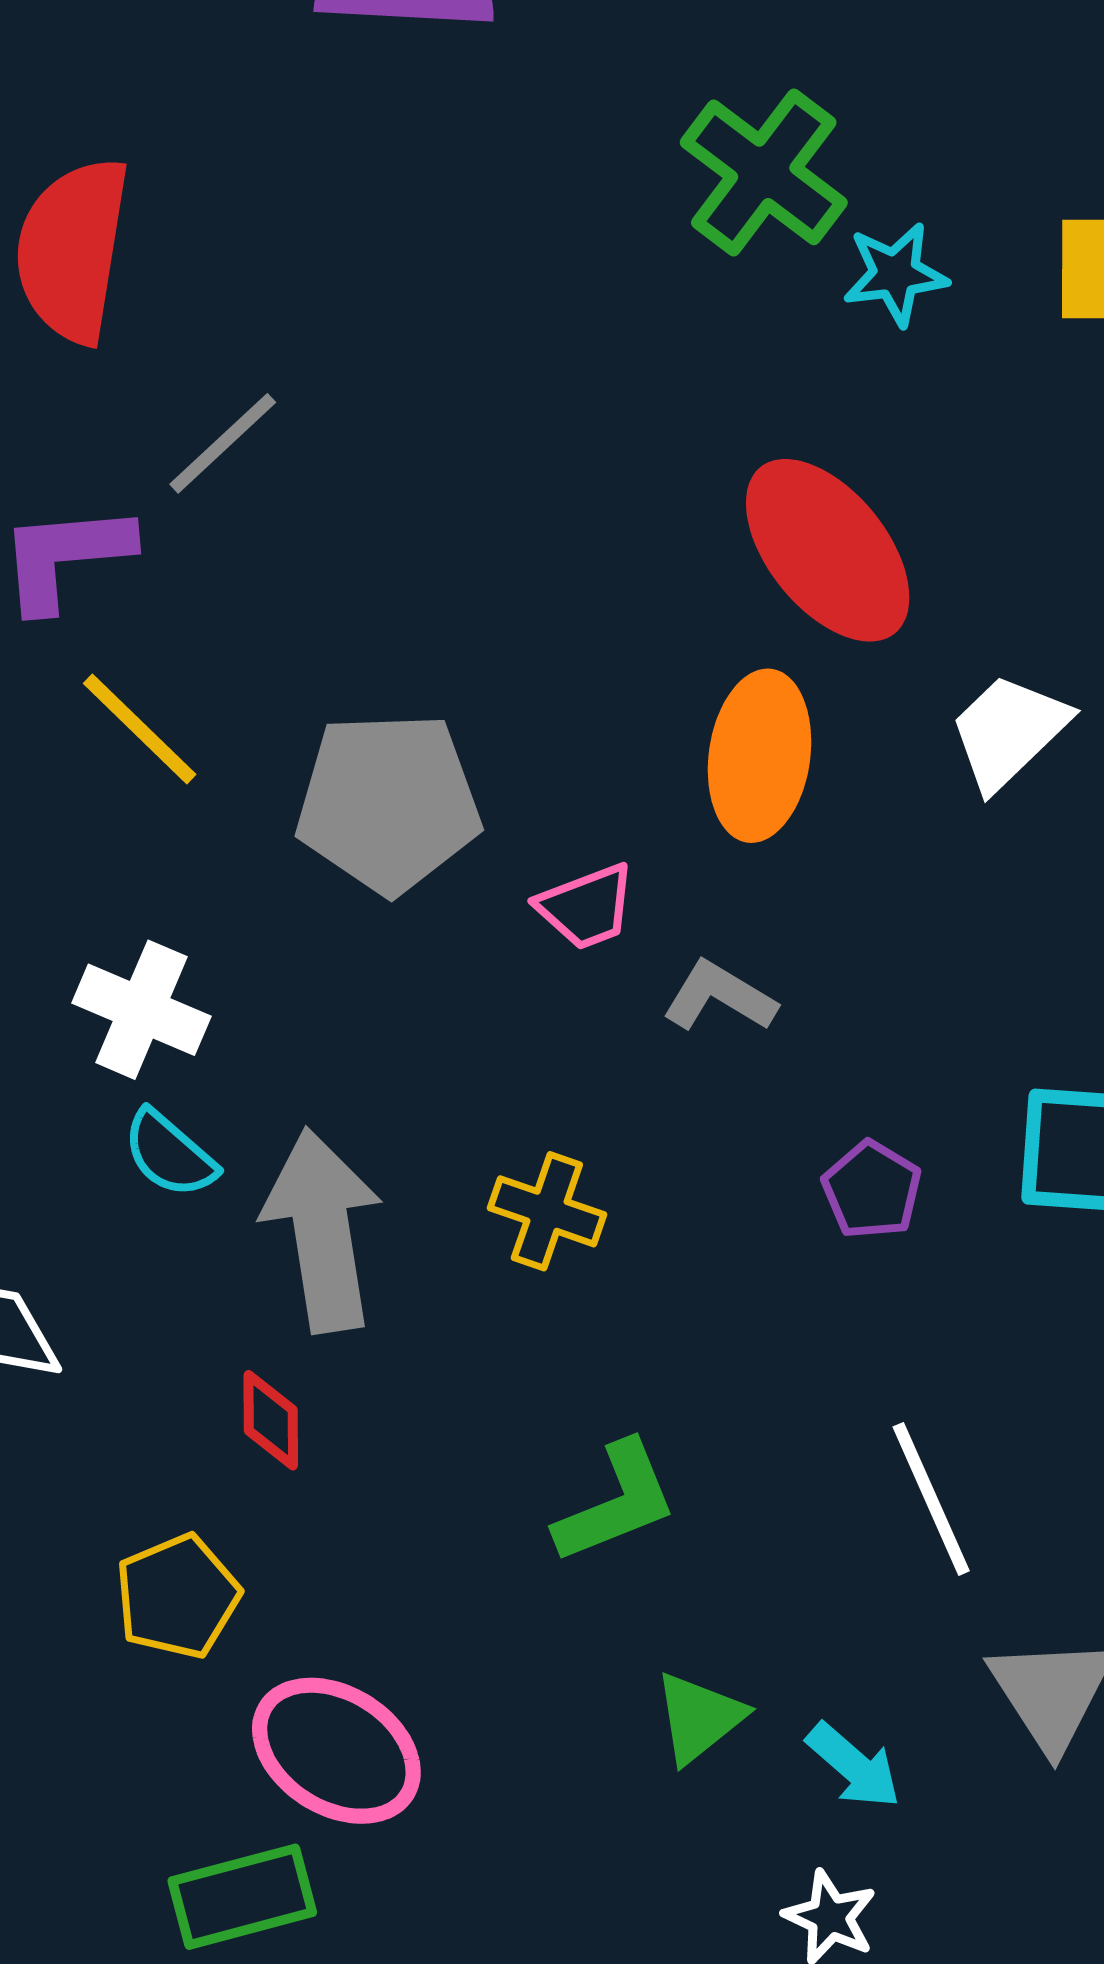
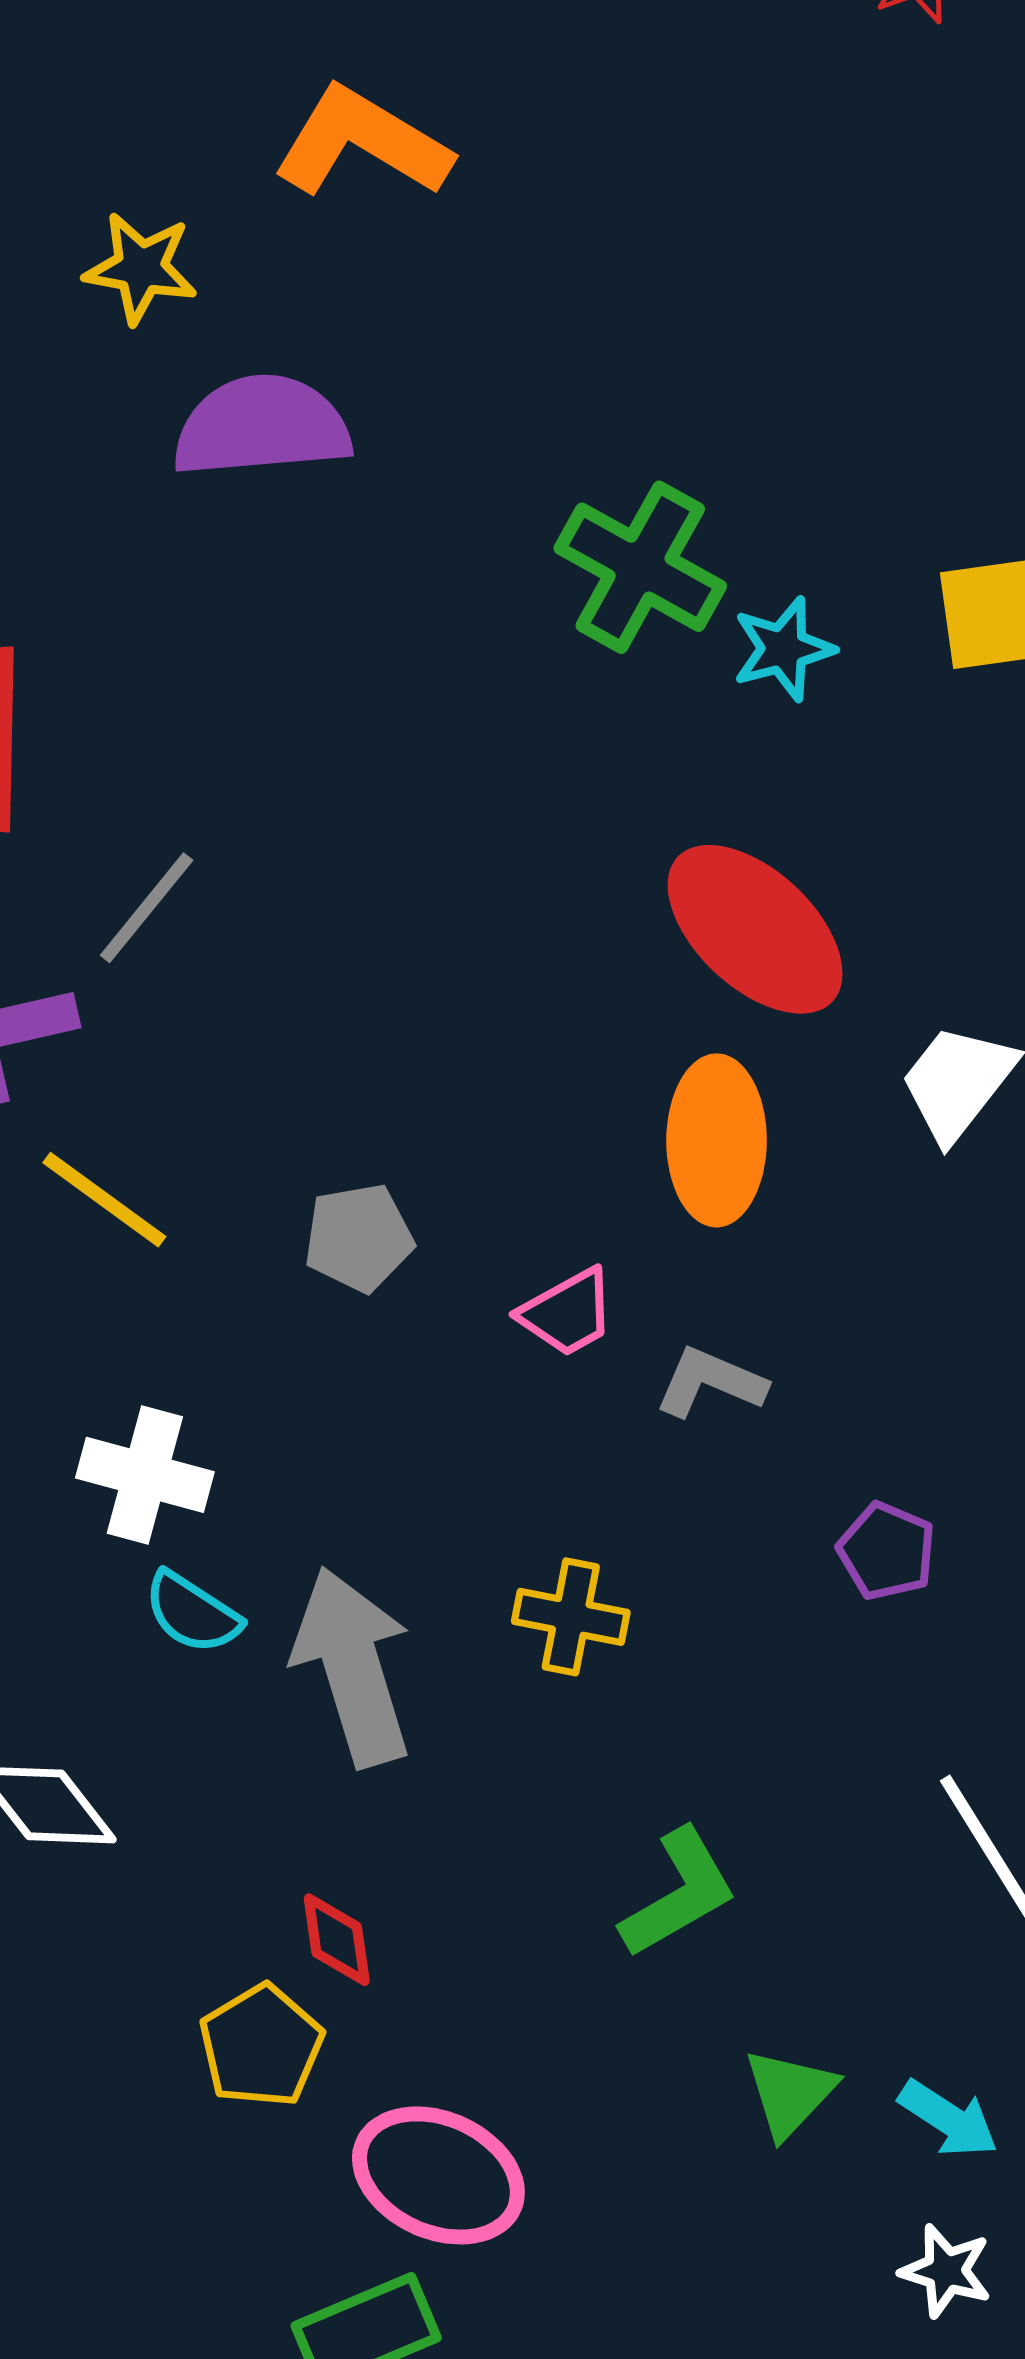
gray pentagon: (388, 803) -> (359, 1238), size x0.6
red diamond: (271, 1420) -> (337, 1940), moved

